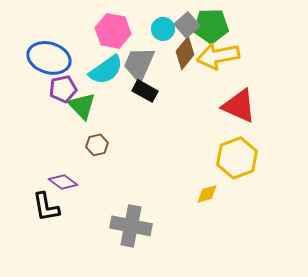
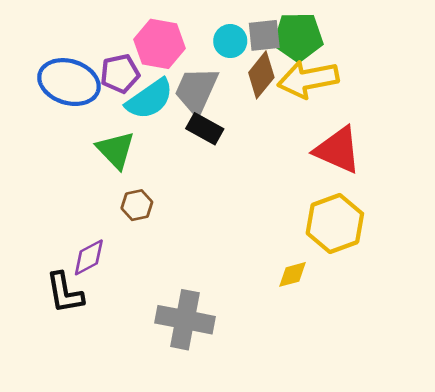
gray square: (187, 25) -> (264, 35), turned 35
purple pentagon: (63, 89) -> (120, 74), moved
purple diamond: (63, 182) -> (89, 257), turned -64

